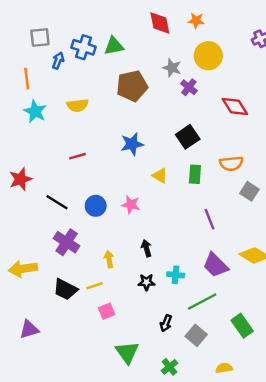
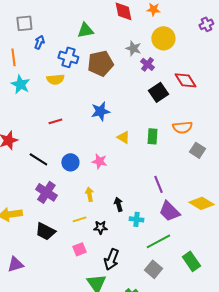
blue cross: (84, 47) -> (68, 57), moved
black square: (188, 137) -> (158, 92), moved
purple line: (209, 219) -> (158, 184), moved
black arrow: (147, 248) -> (118, 204), moved
yellow arrow: (109, 259) -> (89, 194), moved
black star: (147, 282) -> (100, 227), moved
yellow line: (94, 286) -> (79, 219), moved
black arrow: (166, 323) -> (111, 259), moved, size x1.5

